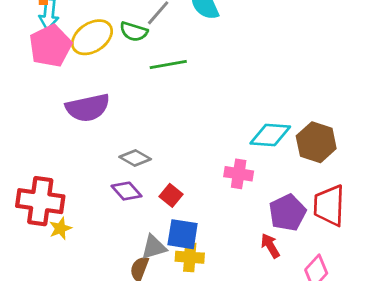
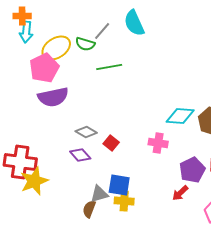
pink pentagon: (50, 46) -> (44, 68), moved
red square: (171, 195) -> (111, 143), moved
yellow star: (60, 228) -> (34, 181), size x1.8
red arrow: (270, 246) -> (180, 193), turned -102

